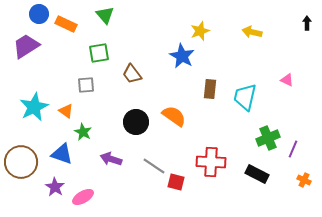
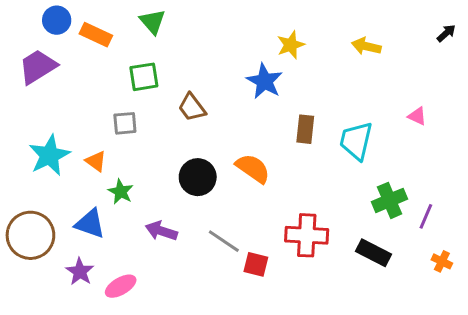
black arrow: (307, 23) -> (446, 33), turned 48

